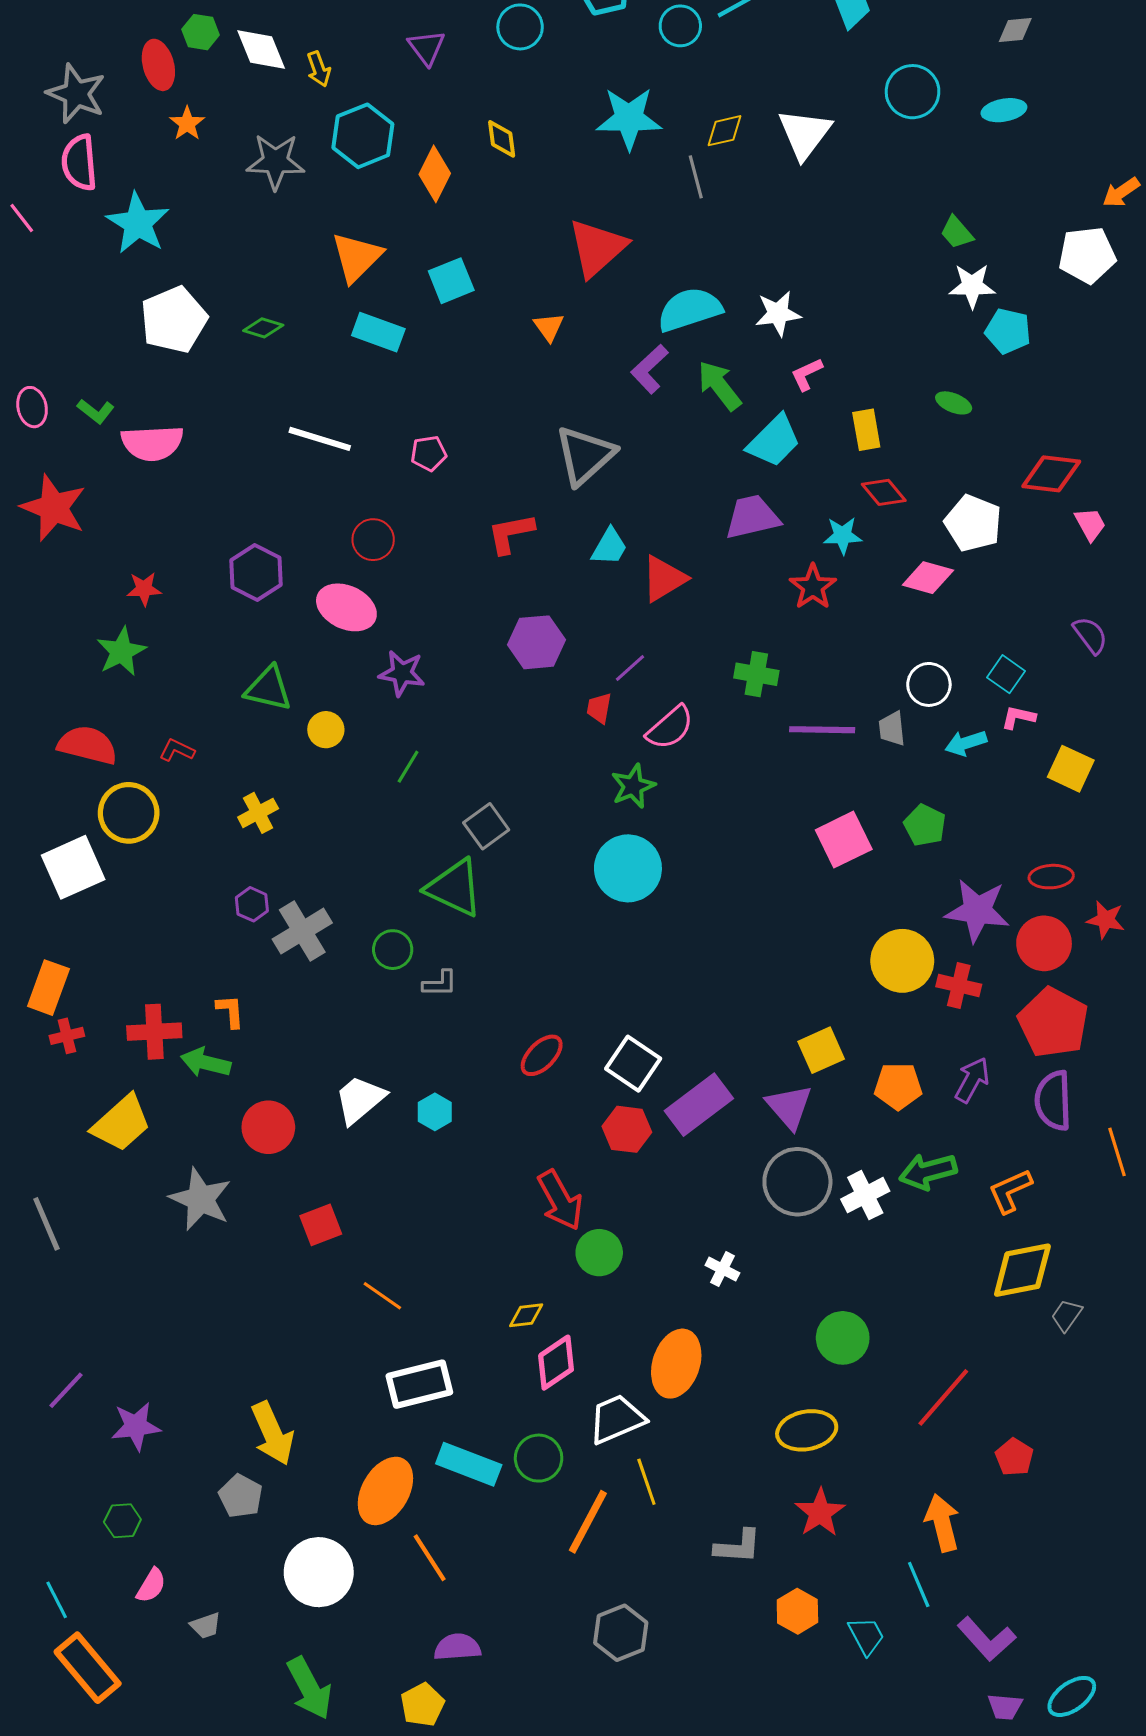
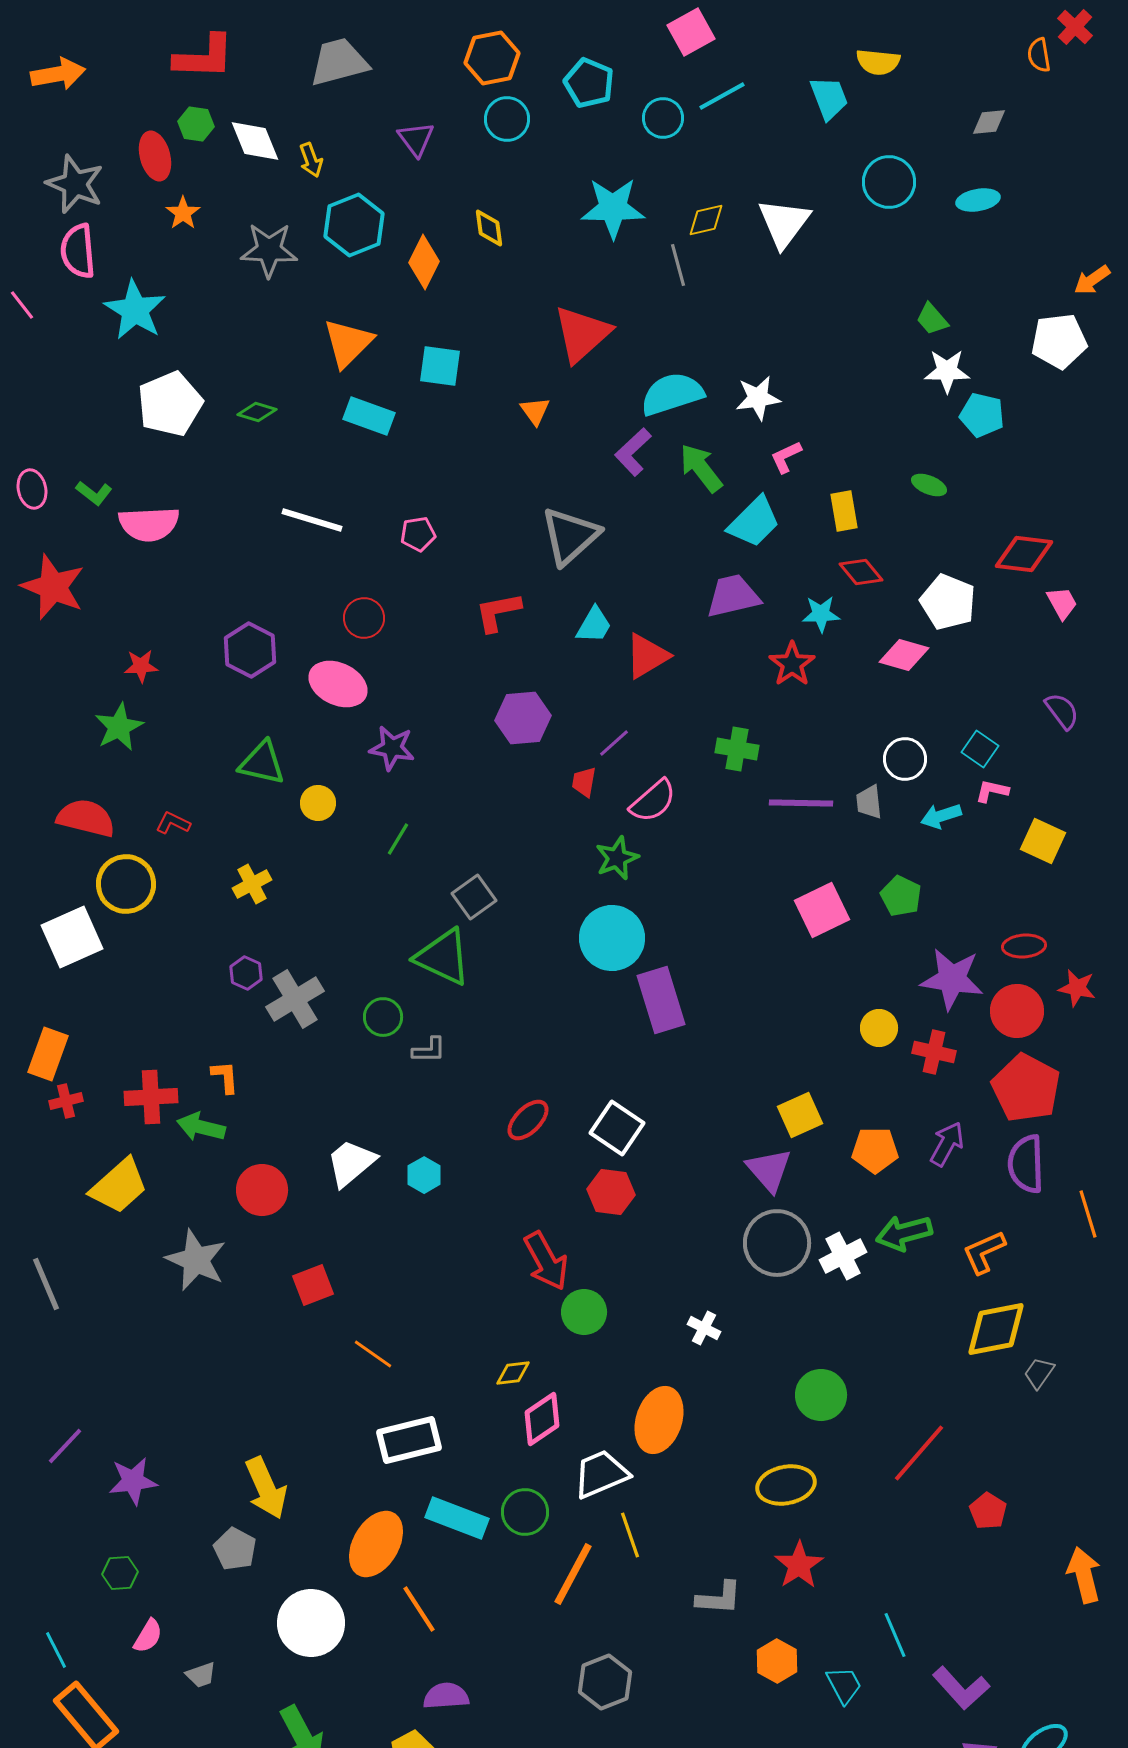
cyan square: (451, 281) -> (440, 366), turned 30
yellow circle: (902, 961) -> (879, 1028), size x0.6
purple rectangle: (699, 1105) -> (661, 1000), moved, turned -70
orange arrow: (942, 1523) -> (1084, 1575), moved

